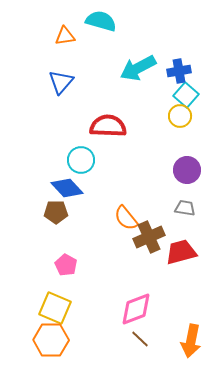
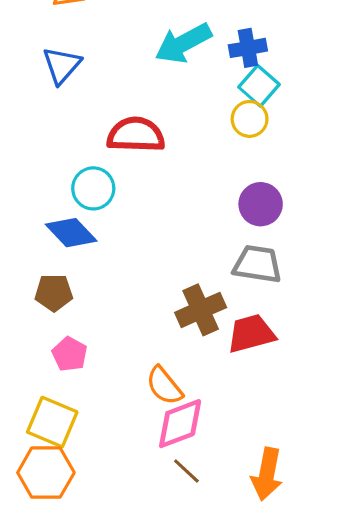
gray trapezoid: (185, 208) -> (257, 264), size x1.5
brown pentagon: (56, 212) -> (54, 293), moved
orange semicircle: (126, 218) -> (164, 386), moved

